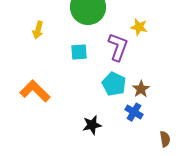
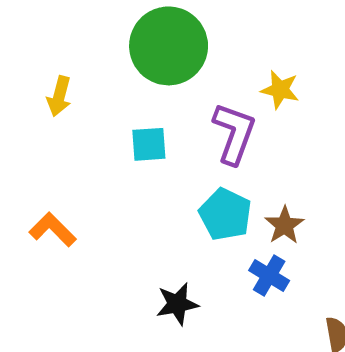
orange L-shape: (35, 91) -> (53, 230), size x0.7

